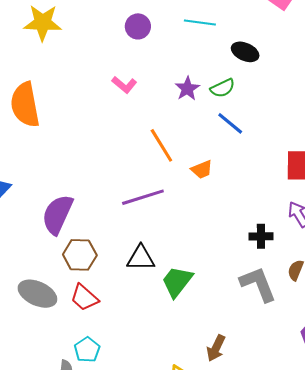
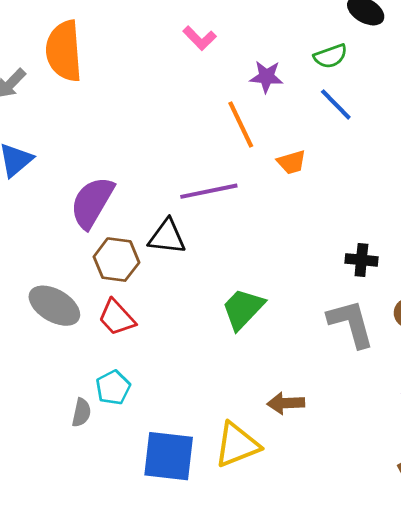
purple star: (187, 89) -> (266, 77), moved, turned 30
black triangle: (141, 258) -> (167, 237), moved
brown arrow: (216, 348) -> (286, 403), turned 56

